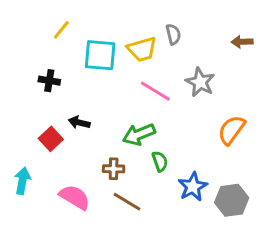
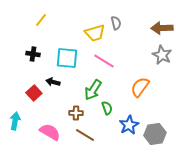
brown arrow: (242, 42) -> (162, 28), size x1.5
cyan square: (100, 55) -> (67, 58), moved
gray star: (200, 82) -> (162, 55), moved
orange semicircle: (232, 130) -> (140, 87), moved
green arrow: (139, 134) -> (93, 90), turned -35

